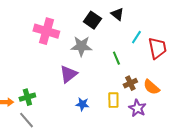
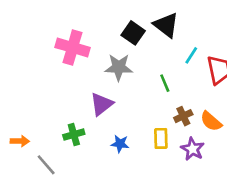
black triangle: (117, 14) -> (166, 25), size x1.5
green cross: (27, 97) -> (74, 135), moved

